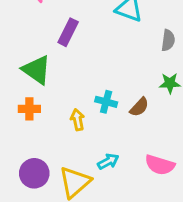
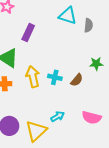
gray semicircle: (168, 40) -> (88, 25), moved
yellow arrow: (77, 120) -> (33, 77), moved, size x1.5

